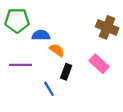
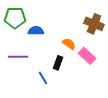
orange semicircle: (57, 50) -> (69, 44), moved

